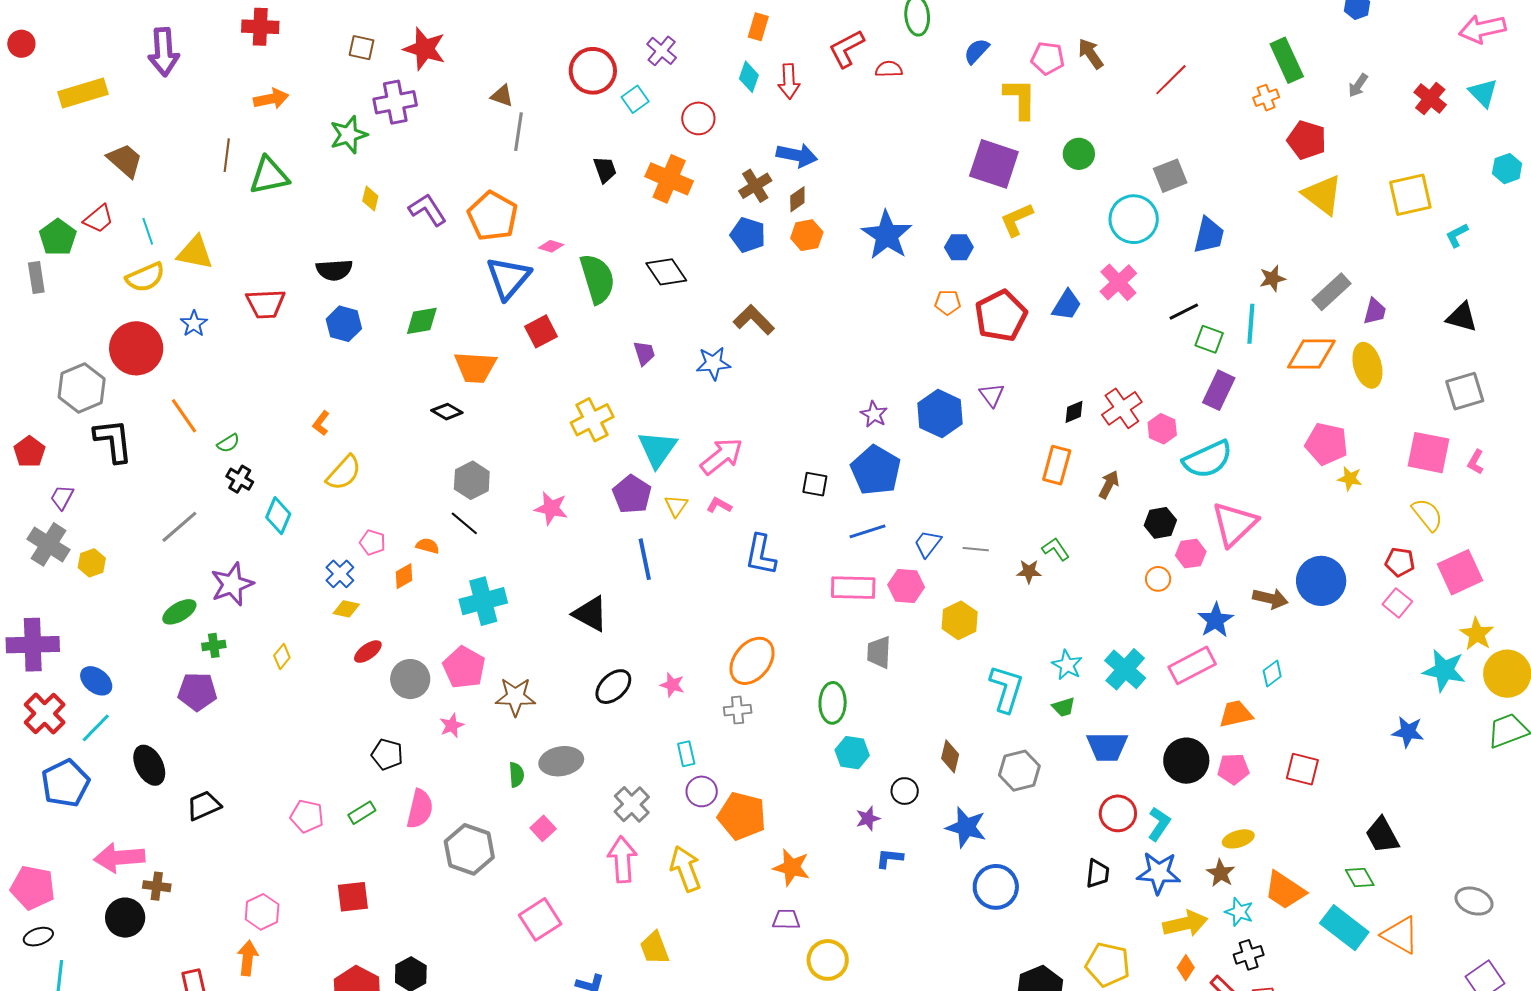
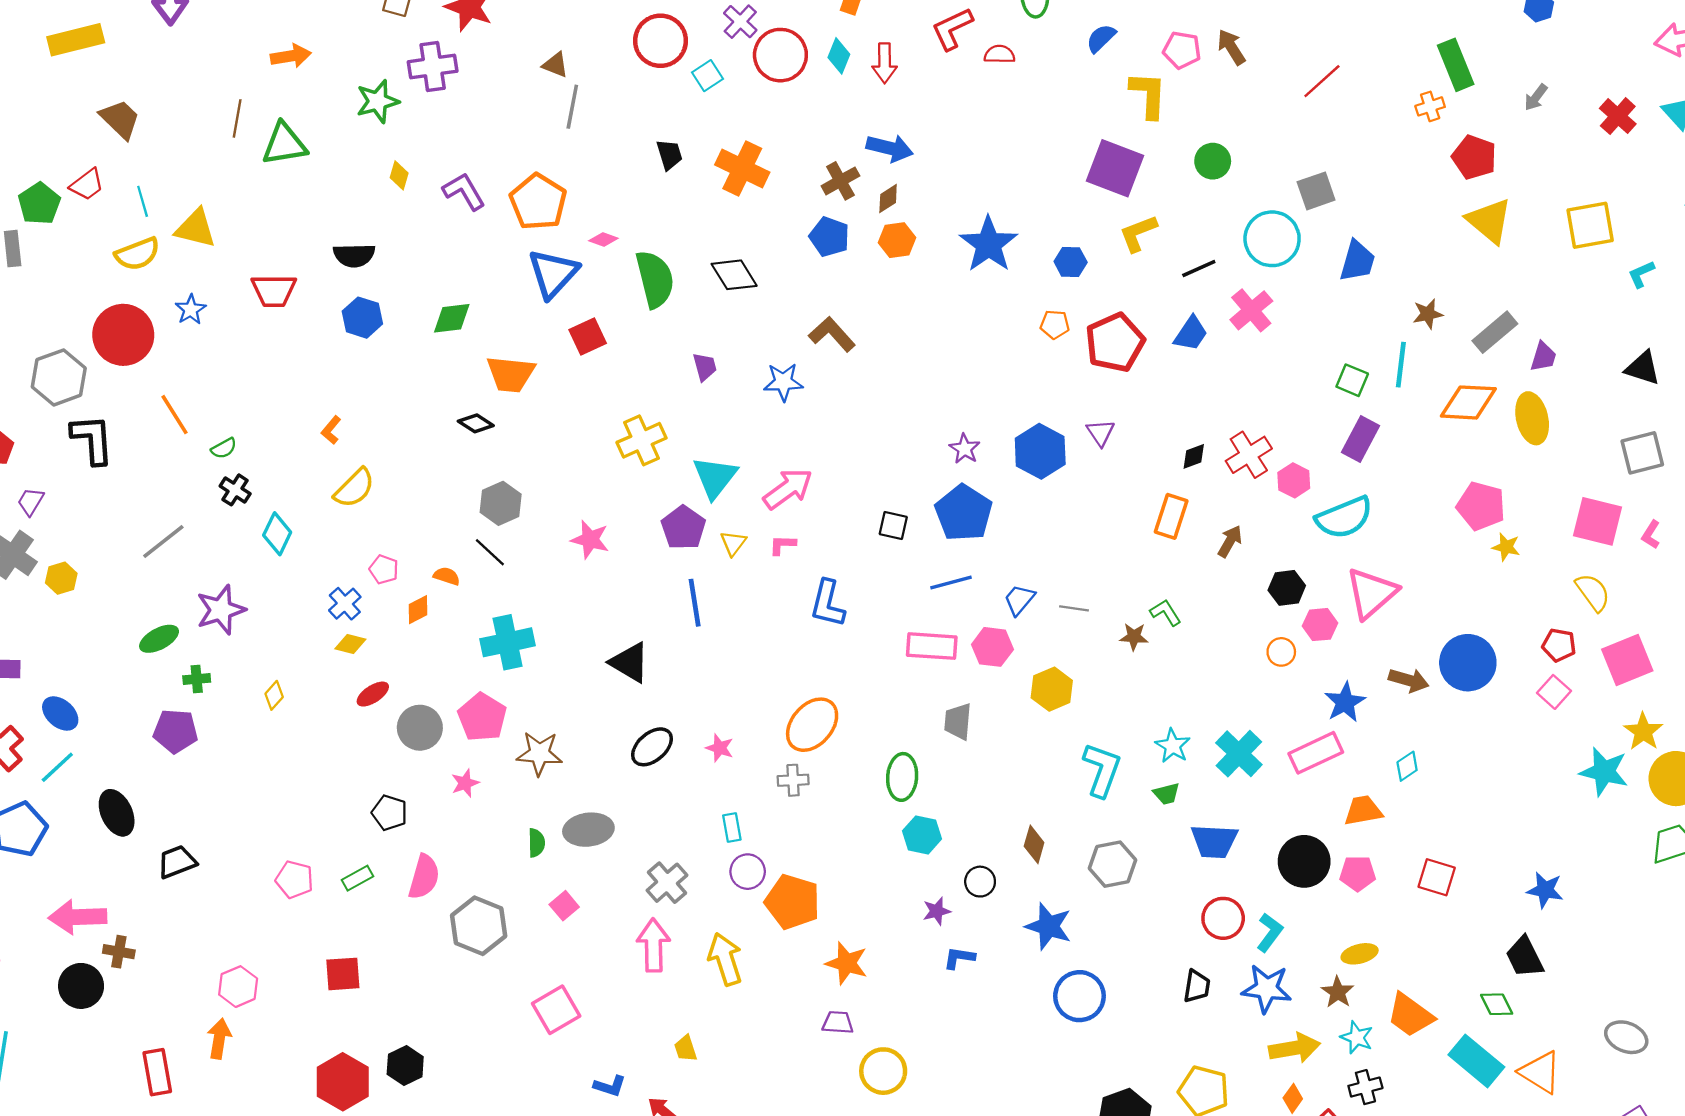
red circle: (698, 118) -> (780, 55), moved, size x1.4
black line: (1184, 312) -> (1199, 268), moved
pink L-shape: (719, 505) -> (783, 545), turned -30
blue star: (1408, 732) -> (1545, 890), moved
yellow trapezoid: (655, 948) -> (686, 1048), size x0.7

